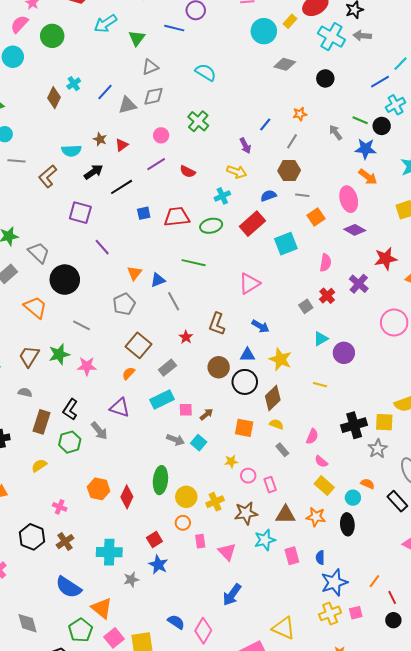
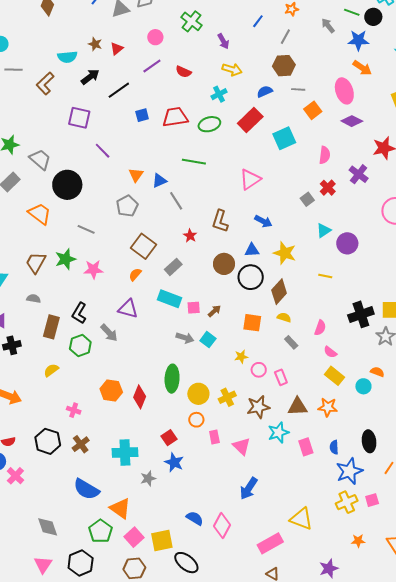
purple arrow: (245, 146) -> (223, 41), moved
cyan rectangle: (162, 400) -> (169, 299), turned 50
black ellipse: (347, 524) -> (369, 441), moved

